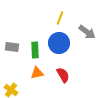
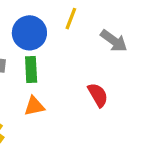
blue circle: (59, 43) -> (29, 33), moved
red semicircle: (63, 75) -> (98, 95), moved

